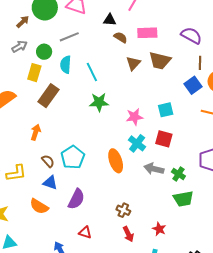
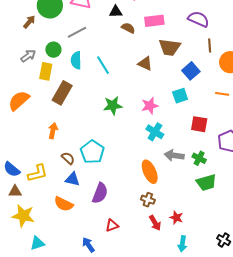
gray arrow: (20, 46) -> (28, 56), moved
brown triangle: (133, 63) -> (145, 63), moved, turned -42
blue square: (193, 85) -> (191, 71), moved
green star: (99, 102) -> (113, 106), moved
red square: (164, 139) -> (199, 124), moved
orange ellipse: (116, 161) -> (150, 172), moved
red star: (159, 229) -> (176, 218), moved
red triangle: (85, 232) -> (112, 226), turned -32

